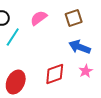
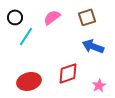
pink star: (86, 71) -> (99, 85), moved
red ellipse: (16, 82) -> (29, 81), turned 50

